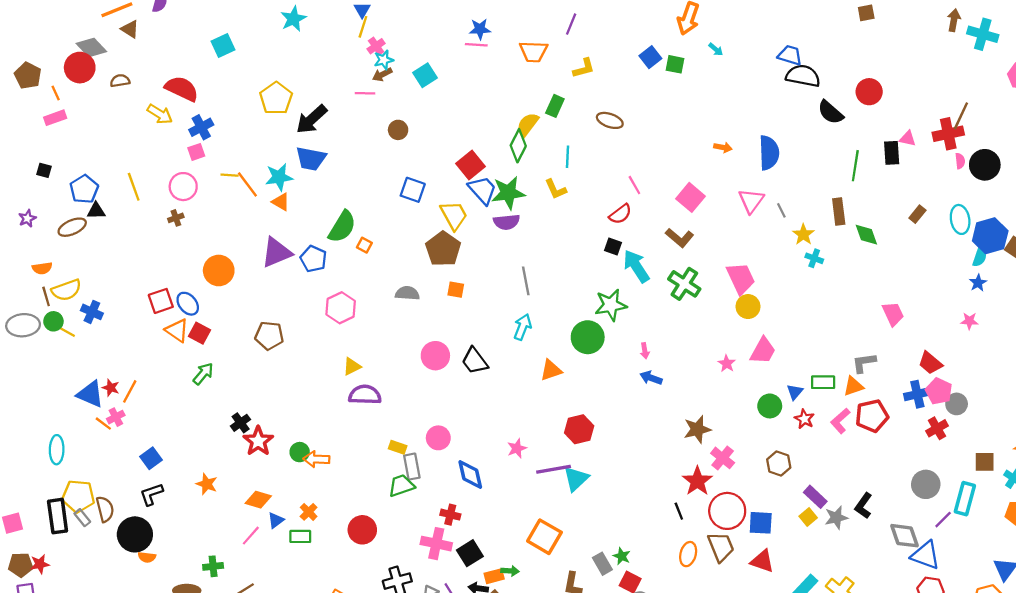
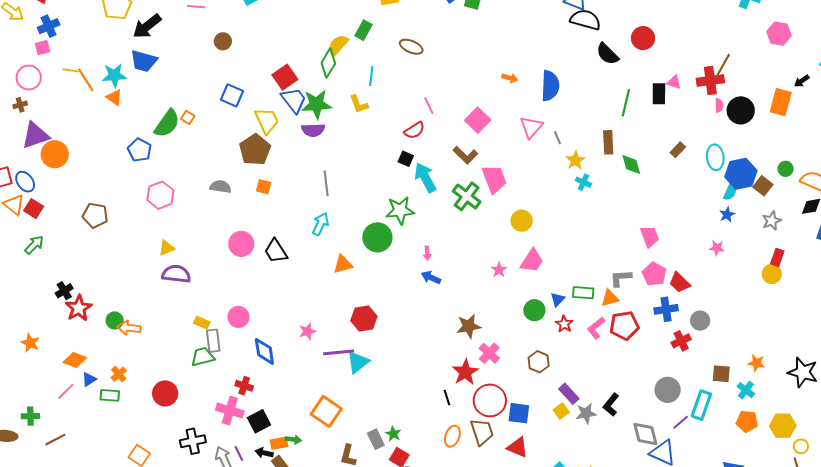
orange square: (364, 245) -> (188, 117), moved
purple triangle: (276, 252) -> (35, 135), moved
pink trapezoid: (741, 278) -> (494, 179), moved
pink pentagon: (939, 391) -> (654, 274), moved

